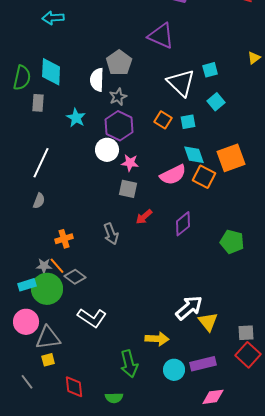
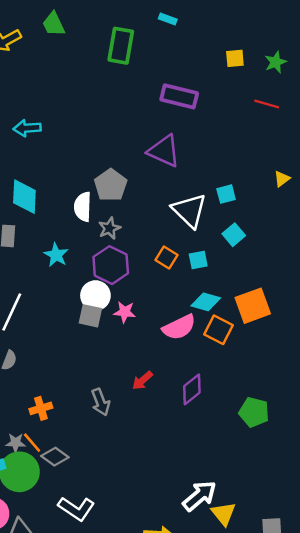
cyan diamond: (194, 155) -> (206, 302), turned -55
gray square: (128, 189) -> (90, 316), moved

